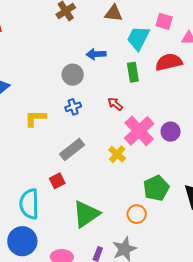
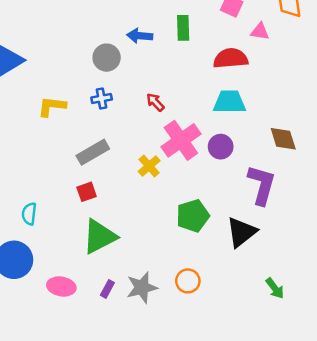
cyan trapezoid: (138, 38) -> (229, 102), moved, turned 56
green rectangle: (133, 72) -> (183, 28), moved
red square: (57, 181) -> (87, 192), moved
cyan semicircle: (29, 204) -> (29, 214), size x0.6
orange circle: (137, 214) -> (188, 281), moved

